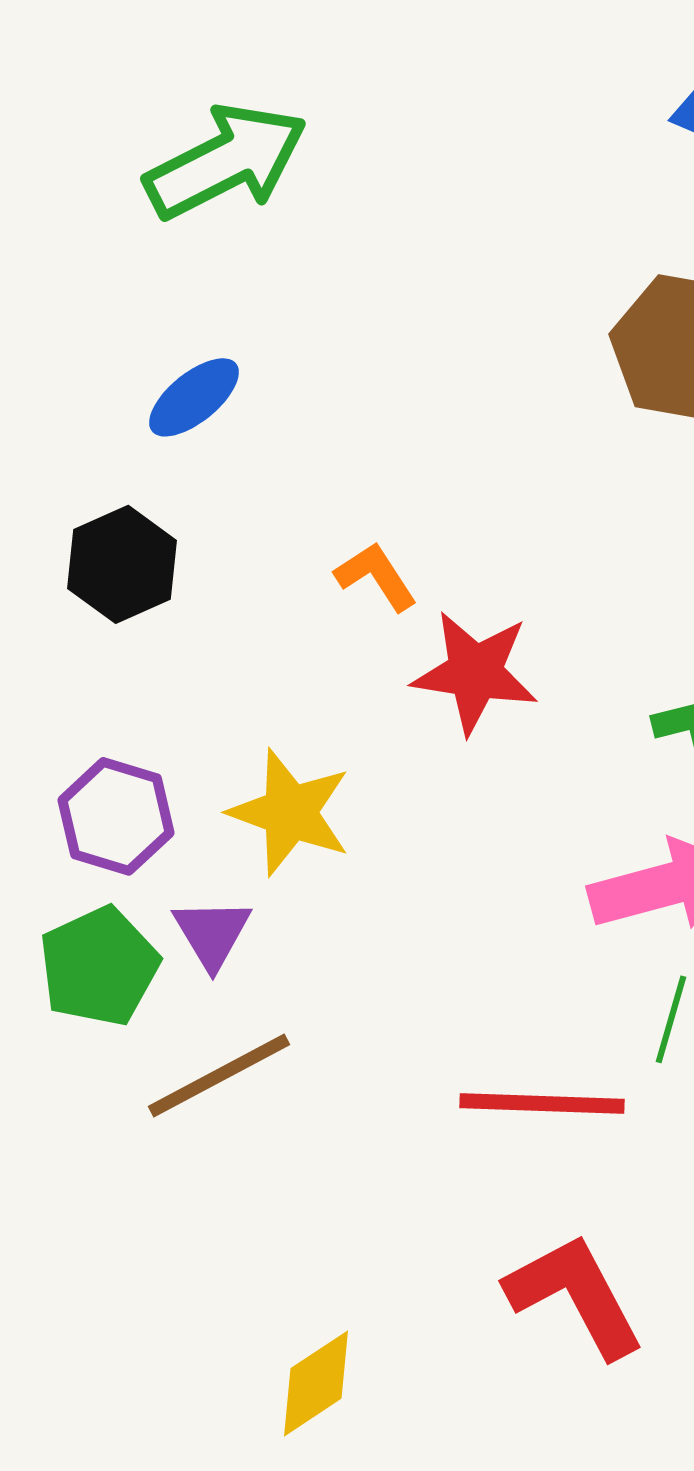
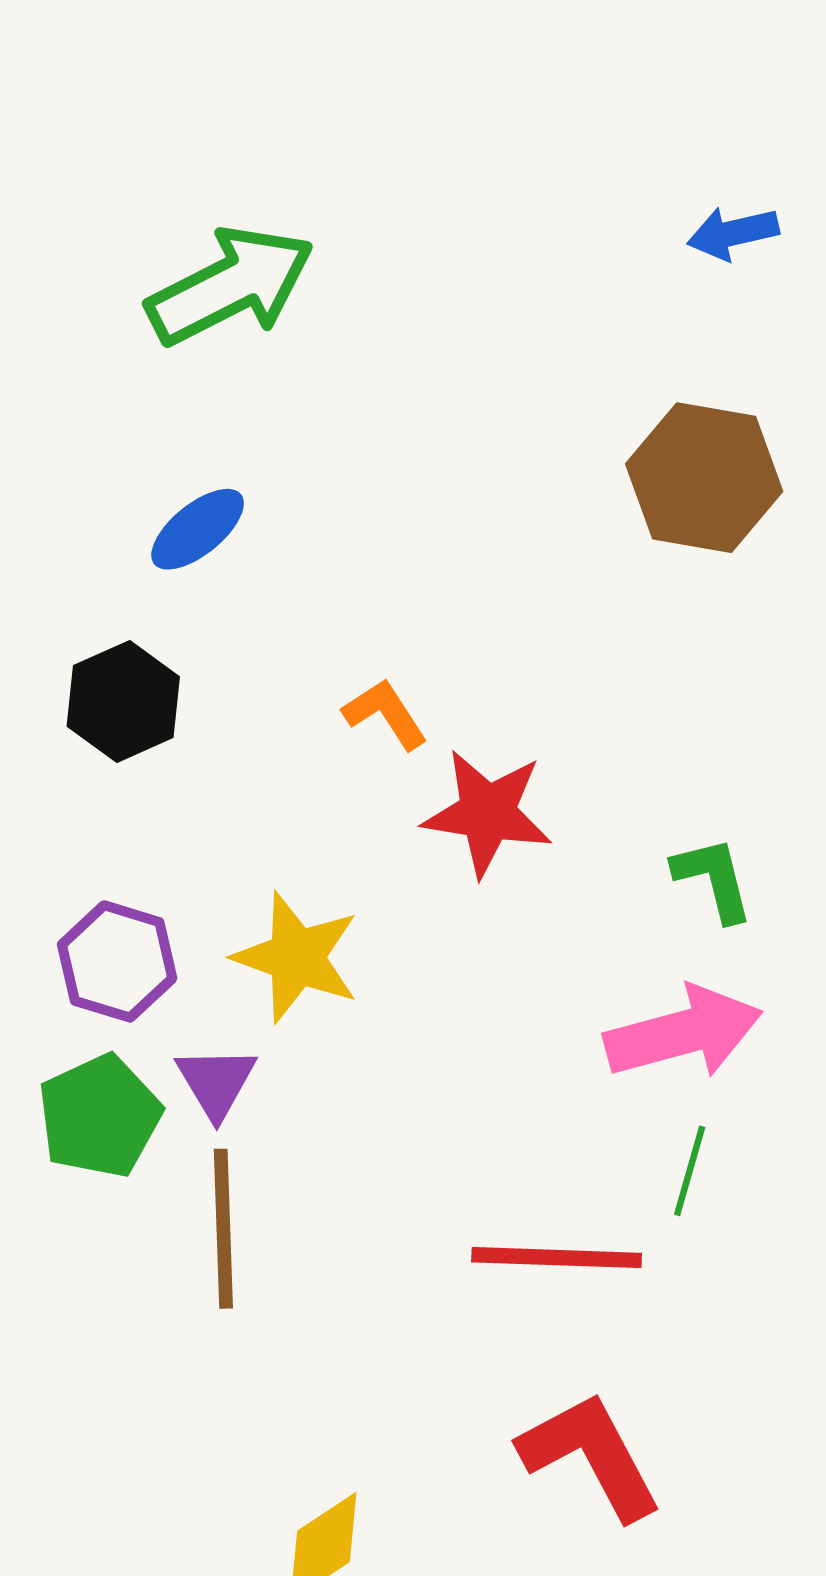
brown line: (219, 1075) -> (223, 1229), turned -64

